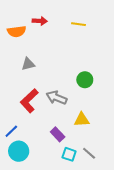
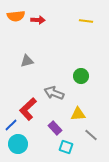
yellow line: (79, 24) -> (86, 21), moved
orange semicircle: (17, 31) -> (16, 16), moved
red L-shape: (29, 101) -> (28, 109), moved
gray line: (89, 153) -> (91, 135), moved

